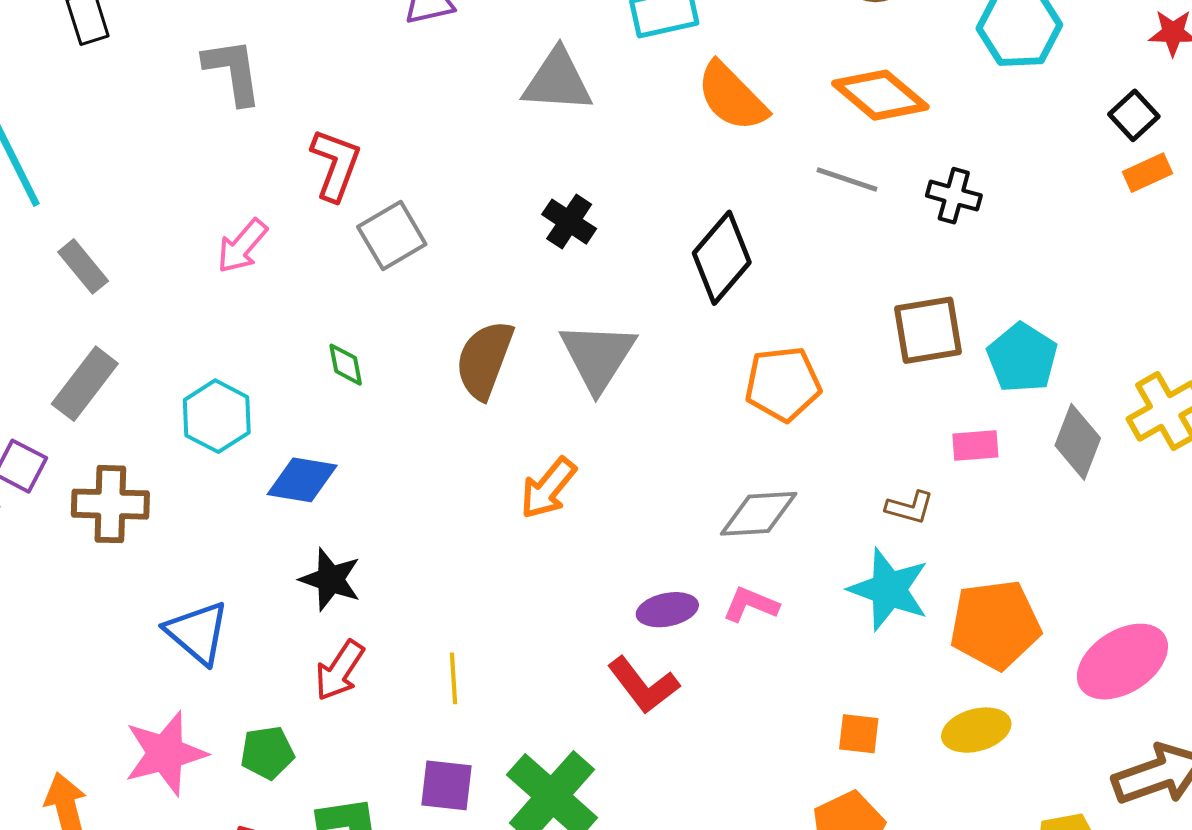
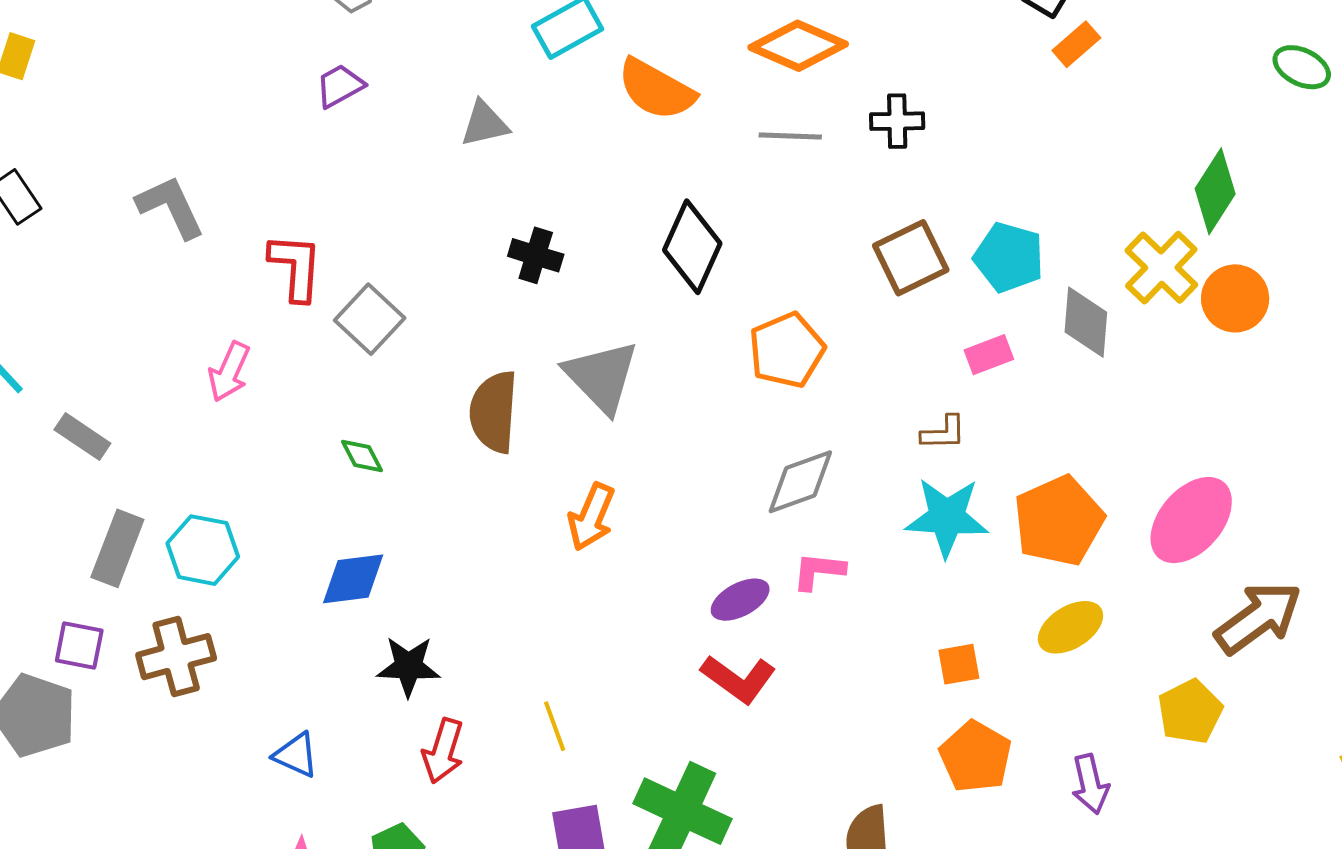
gray triangle: (557, 81) -> (485, 124), size x0.7
cyan hexagon: (217, 416) -> (203, 550), moved
blue triangle: (197, 633) -> (296, 755), size x0.7

